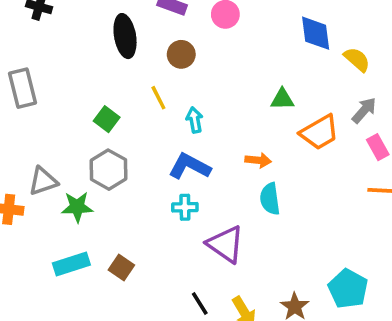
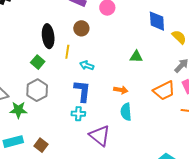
black ellipse: (125, 36) -> (48, 36), moved
yellow line: (158, 98) -> (67, 52), turned 32
cyan arrow: (195, 120) -> (87, 65), turned -64
orange trapezoid: (319, 132) -> (164, 91), moved
blue L-shape: (190, 166) -> (82, 91), turned 65

